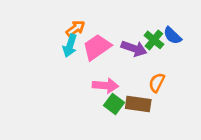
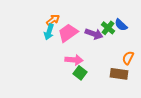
orange semicircle: (157, 83) -> (128, 58), moved
brown rectangle: (138, 104) -> (119, 74), moved

